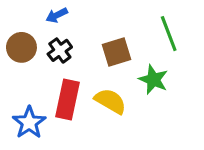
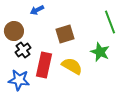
black cross: (60, 50) -> (23, 50), moved
brown square: (117, 52) -> (65, 34), moved
blue star: (29, 123) -> (19, 80), turned -30

